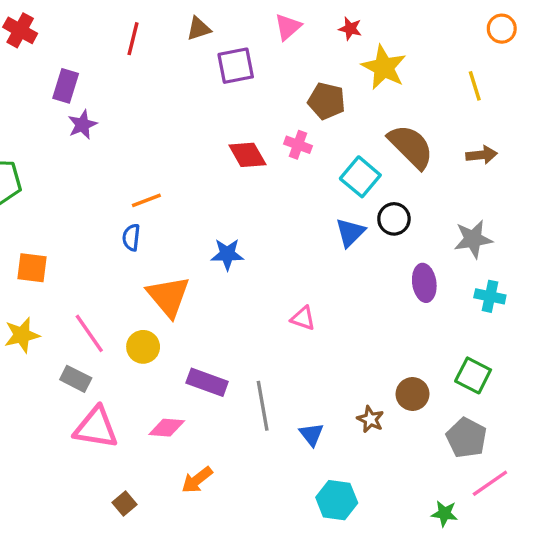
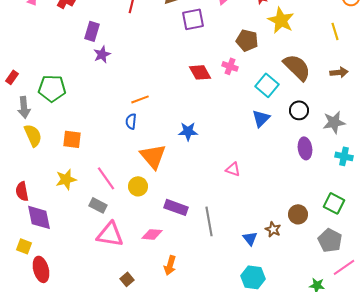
black circle: (394, 219) -> (299, 110), moved
blue triangle: (311, 434) -> (250, 238), moved
orange arrow: (197, 480) -> (170, 265), turned -36

